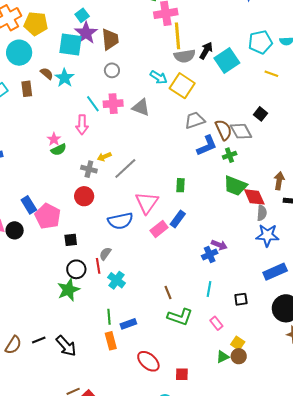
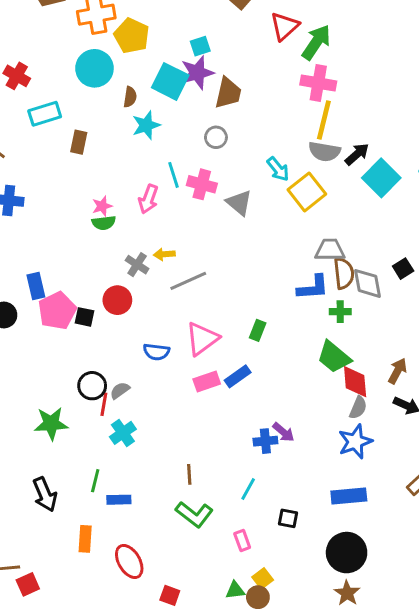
cyan square: (227, 61) -> (381, 178), turned -30
brown semicircle: (47, 74) -> (130, 97), moved, turned 40
brown rectangle: (27, 89) -> (79, 142), moved
gray trapezoid: (195, 120) -> (330, 250), moved
blue semicircle: (120, 221) -> (156, 352), size x0.7
blue star: (267, 235) -> (355, 442), turned 30
black square: (71, 240) -> (85, 317), moved
black circle: (76, 269) -> (92, 386), moved
orange rectangle: (111, 341) -> (85, 539), moved
black arrow: (66, 346) -> (45, 494), moved

